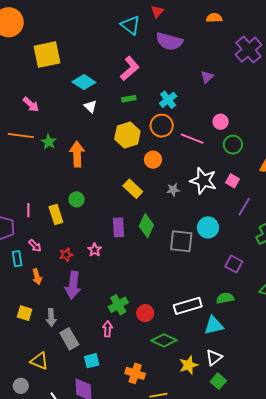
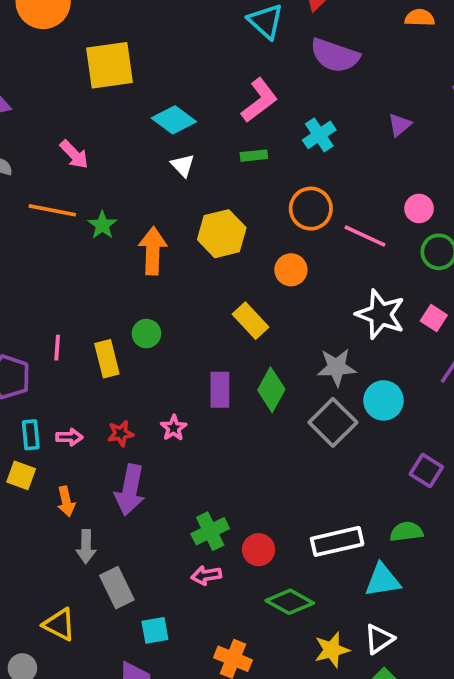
cyan cross: (168, 100) -> (319, 135), moved
yellow hexagon: (127, 135) -> (222, 234), moved
gray star: (173, 190) -> (337, 367), moved, size x1.5
gray square: (181, 241) -> (333, 422), turned 35
pink arrow: (35, 246) -> (69, 437), moved, turned -48
orange arrow: (37, 277) -> (66, 501), moved
yellow square: (25, 313) -> (21, 475), moved
pink arrow: (108, 329) -> (206, 575), moved, turned -105

